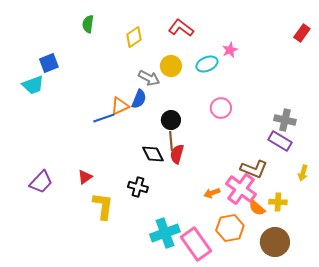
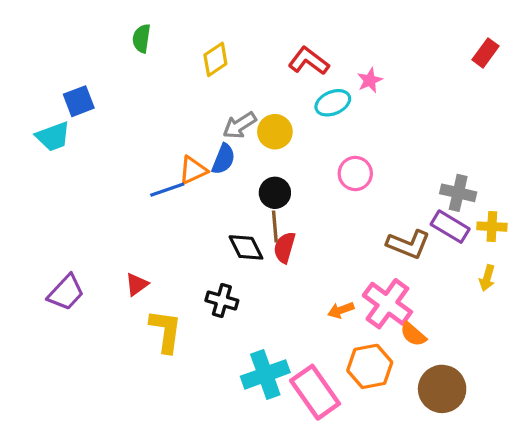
red L-shape: (181, 28) -> (309, 61), moved
yellow circle: (171, 66) -> (275, 132), moved
gray arrow: (149, 78) -> (240, 125), turned 120
brown L-shape: (254, 169) -> (408, 244), moved
yellow cross: (278, 202) -> (492, 227), moved

